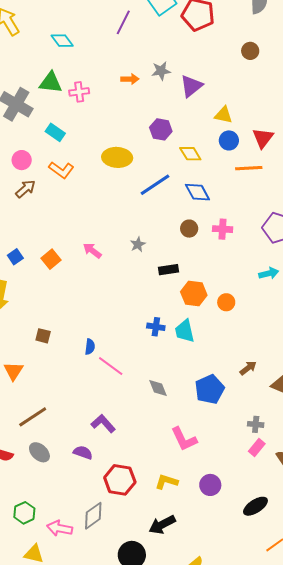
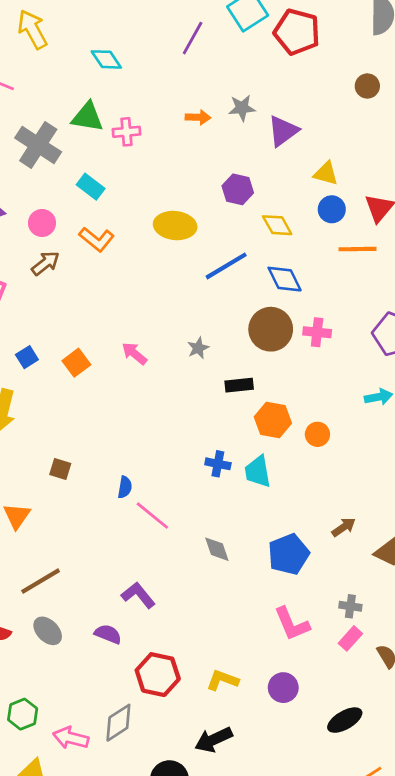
brown circle: (189, 229) -> (271, 329), size x1.8
pink L-shape: (184, 439) -> (292, 624), moved

